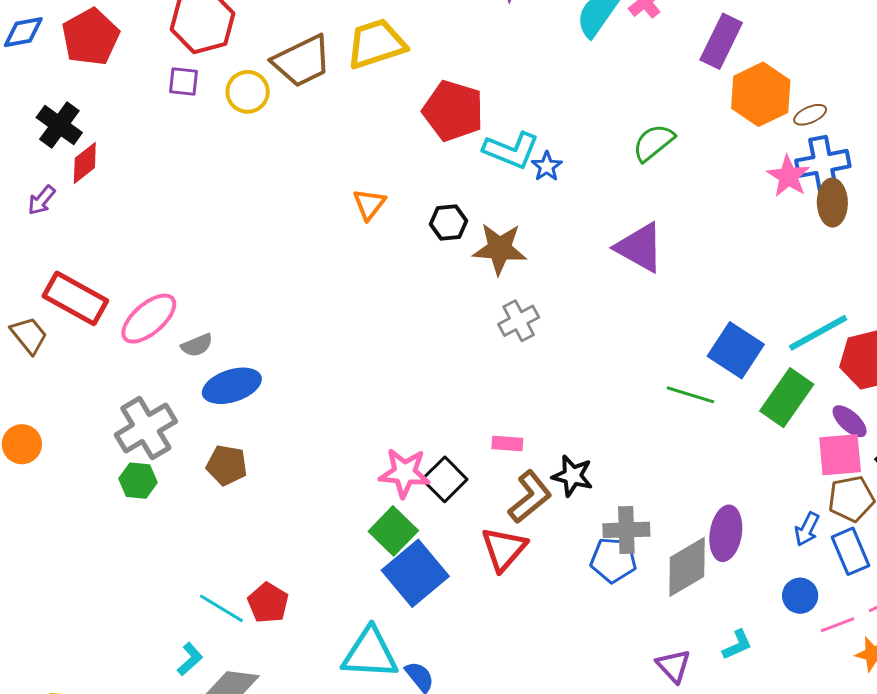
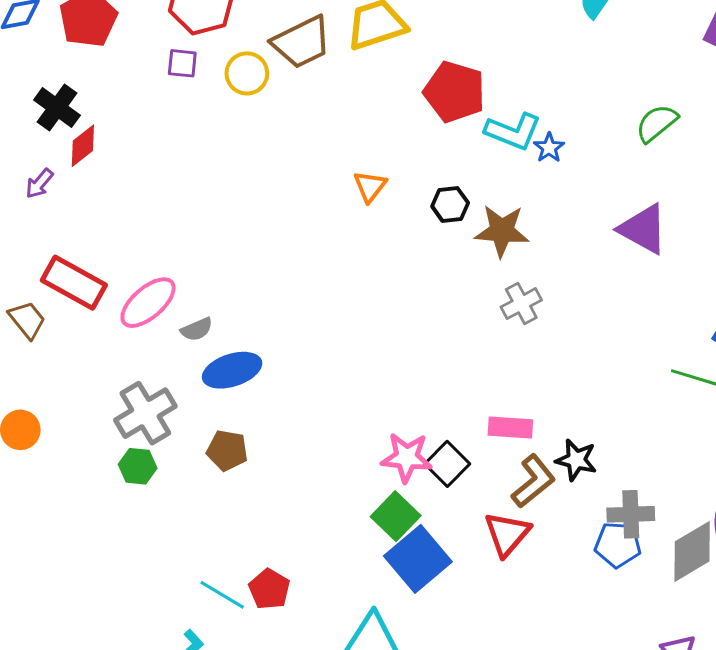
pink rectangle: (507, 443) -> (510, 427), size x1.4

